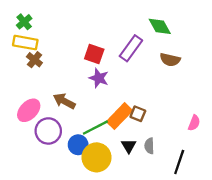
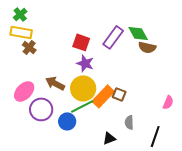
green diamond: (160, 26) -> (138, 33), moved
black triangle: (129, 146) -> (109, 138), moved, turned 40
yellow circle: (96, 157) -> (83, 88), moved

